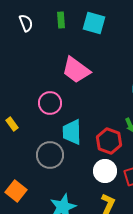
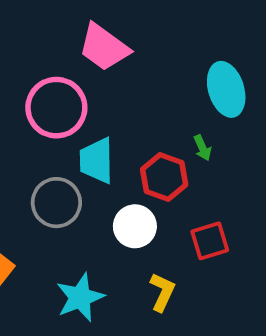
pink circle: (50, 103) -> (56, 108), size x1.4
white circle: (105, 171) -> (135, 226), moved

